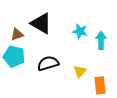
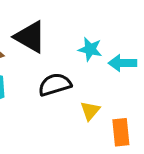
cyan arrow: (101, 40) -> (122, 63), turned -90
black semicircle: (48, 63) -> (55, 85), moved

